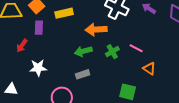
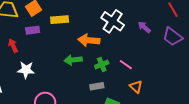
purple rectangle: (39, 28) -> (33, 30), turned 72
red arrow: (22, 46) -> (13, 46), turned 112
gray rectangle: (83, 74) -> (97, 86), moved

